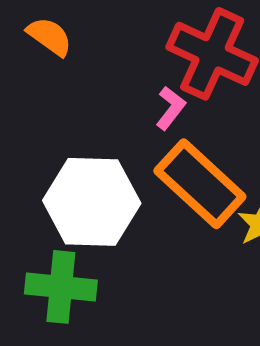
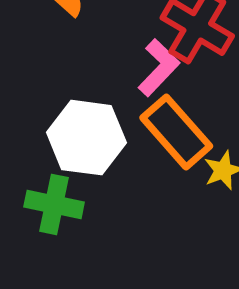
pink L-shape: (171, 108) -> (159, 68), size x1.6

